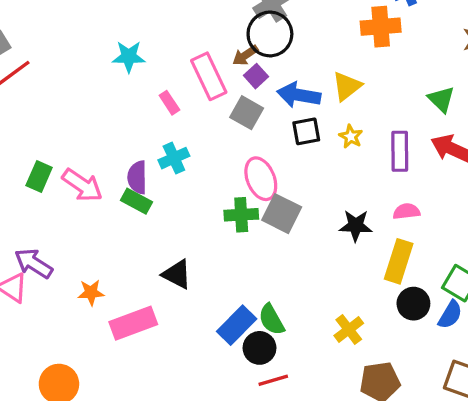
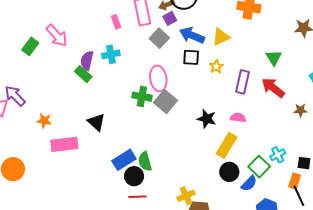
pink arrow: (82, 185) -> (57, 36), moved
yellow cross: (349, 329) -> (186, 196), moved

